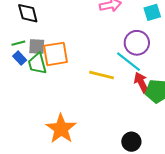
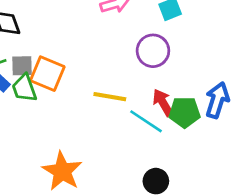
orange square: (55, 54) -> (47, 74), turned 36
cyan line: (128, 62) -> (146, 121), moved

